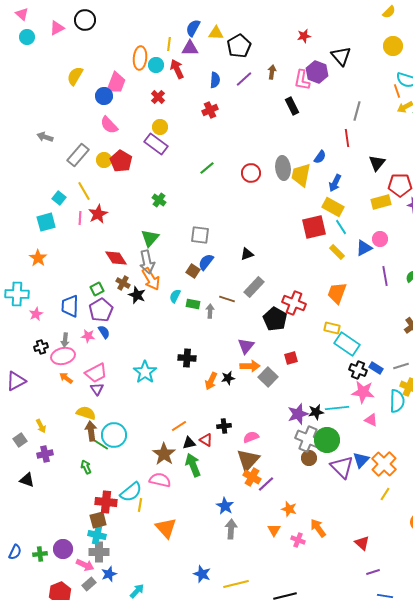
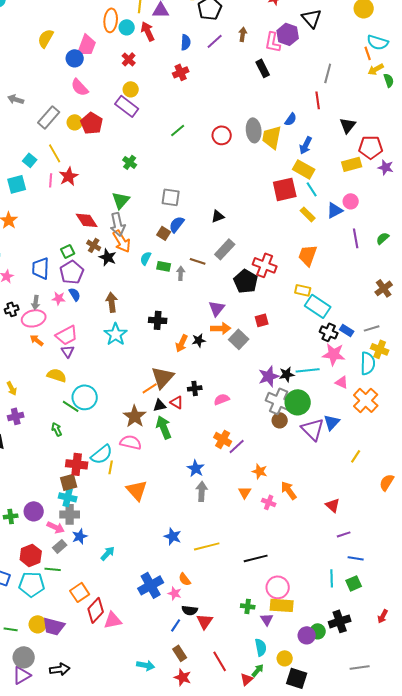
brown arrow: (91, 431) -> (112, 302), moved
brown triangle: (248, 460) -> (163, 377), moved
orange cross: (384, 464) -> (366, 400), moved

